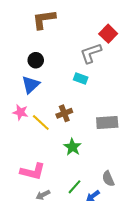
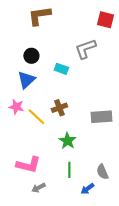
red square: (108, 34) -> (105, 20), moved, turned -30
cyan rectangle: (81, 79) -> (61, 69), moved
green line: (75, 187) -> (69, 170), moved, turned -42

